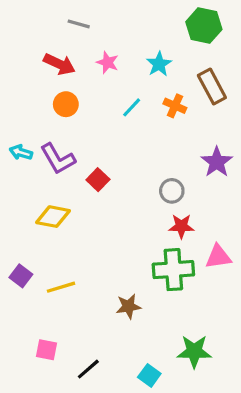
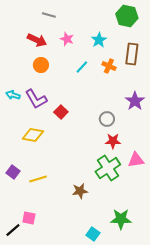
brown rectangle: (212, 87) -> (132, 54), turned 35
green cross: (173, 270) -> (108, 168), turned -30
black line: (88, 369) -> (13, 230), moved

